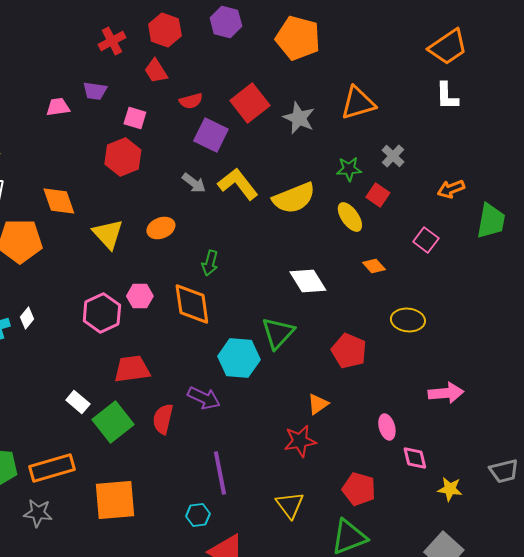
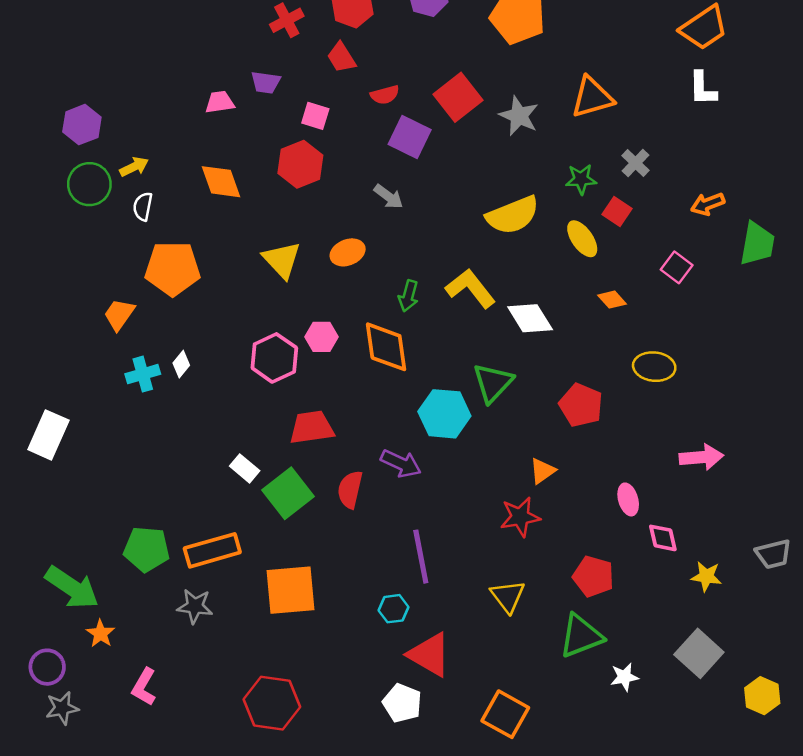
yellow L-shape: (238, 184) -> (470, 288), moved
orange diamond: (59, 201) -> (221, 182), moved

